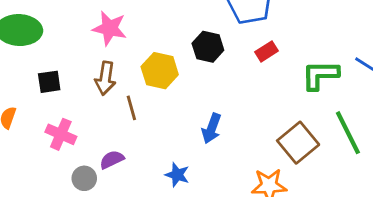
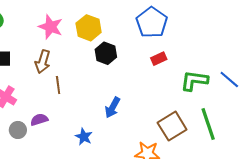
black hexagon: (208, 47) -> (106, 53), moved
yellow hexagon: (160, 71) -> (89, 28), moved

